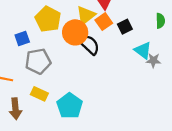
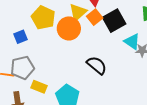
black square: (125, 27) -> (114, 21), size x1.6
black semicircle: (89, 44) -> (97, 65), moved
gray pentagon: (38, 61) -> (22, 68), moved

